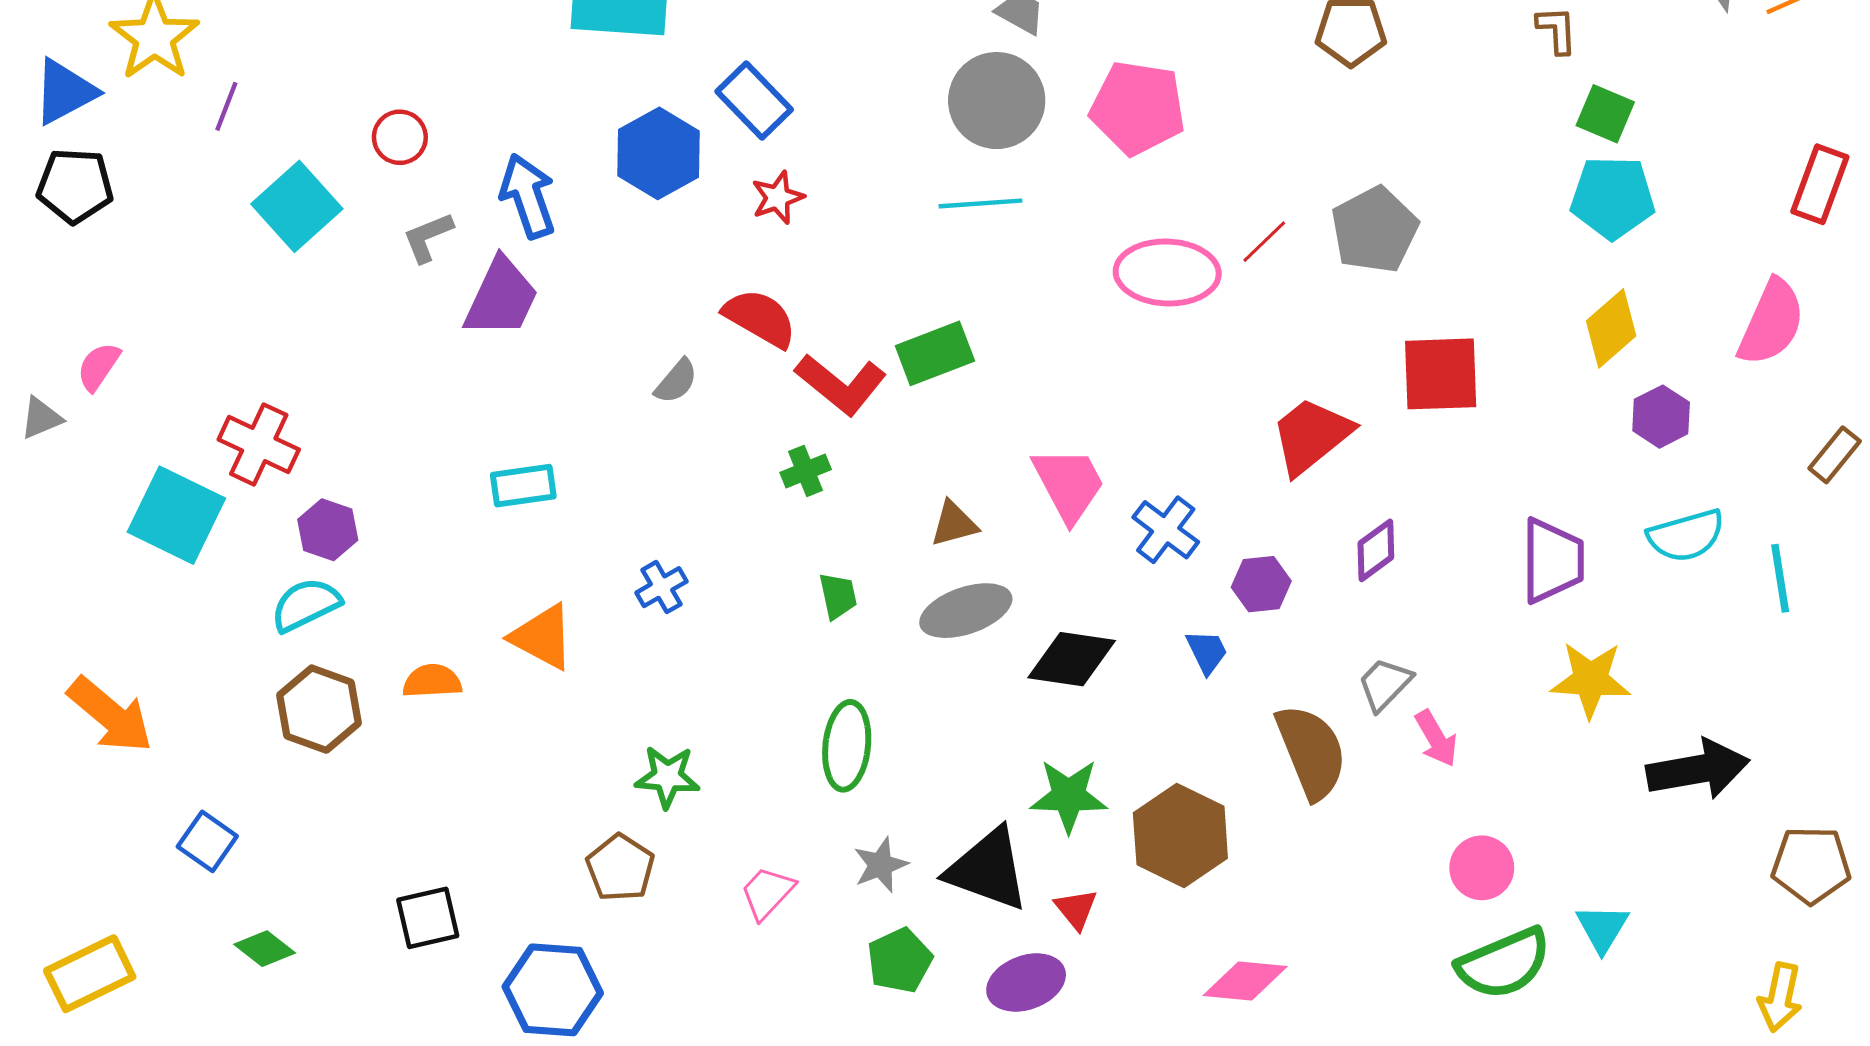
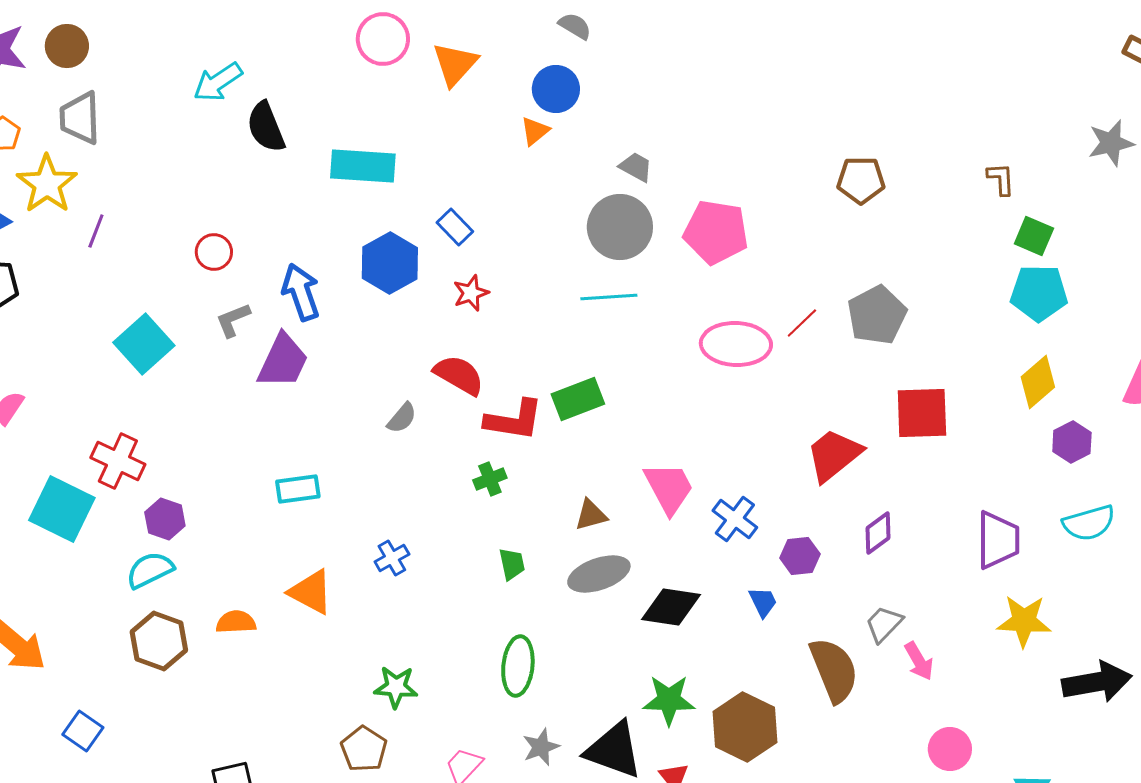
blue rectangle: (754, 101) -> (455, 227), size x0.7
cyan square: (297, 206) -> (144, 344), moved
red L-shape: (841, 384) -> (514, 420), turned -30

